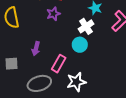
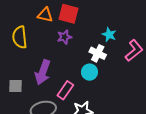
white cross: (86, 26) -> (98, 53), turned -35
purple arrow: (36, 49) -> (43, 72), size x1.6

